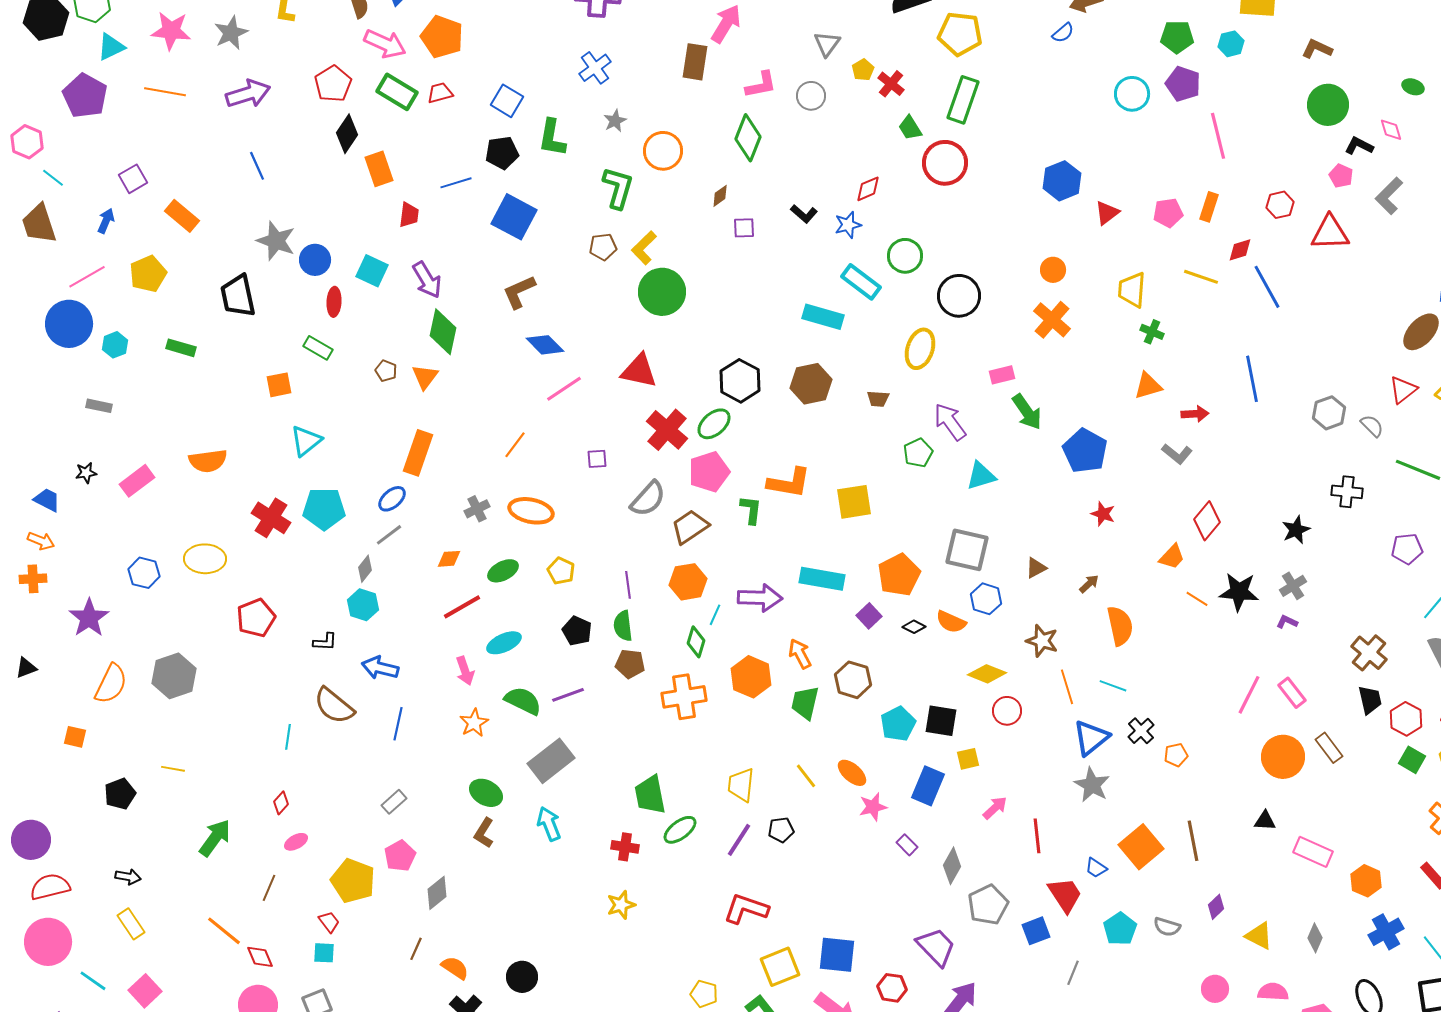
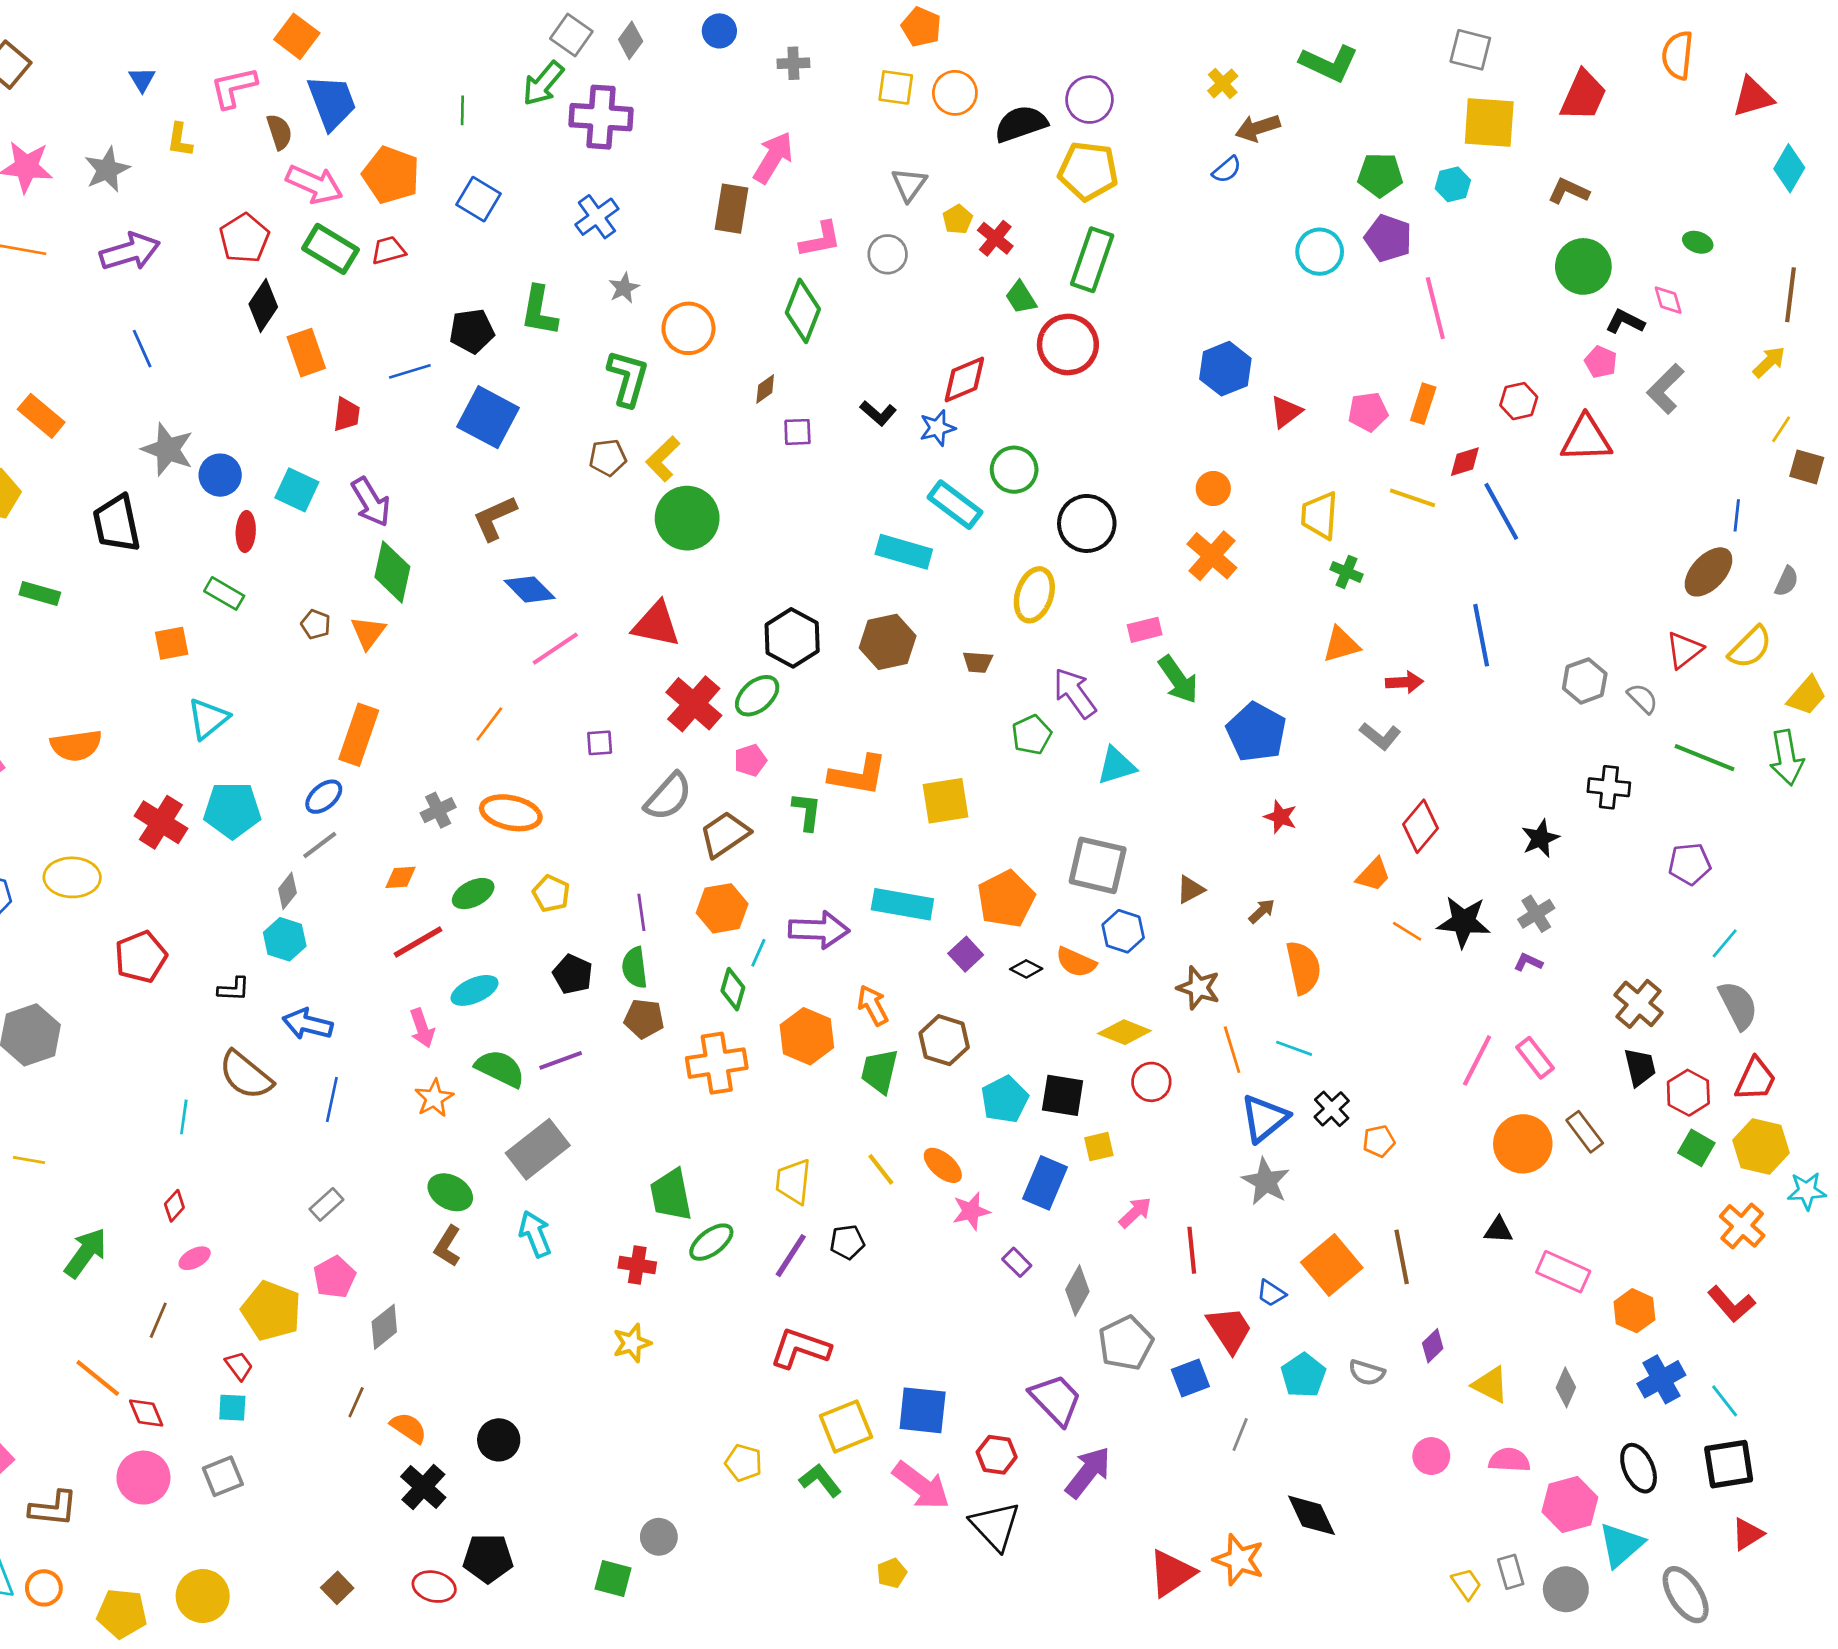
blue square: (507, 101) -> (479, 199), moved
red diamond: (868, 189) -> (964, 379), size x1.4
pink pentagon: (709, 472) -> (750, 760), size x0.6

